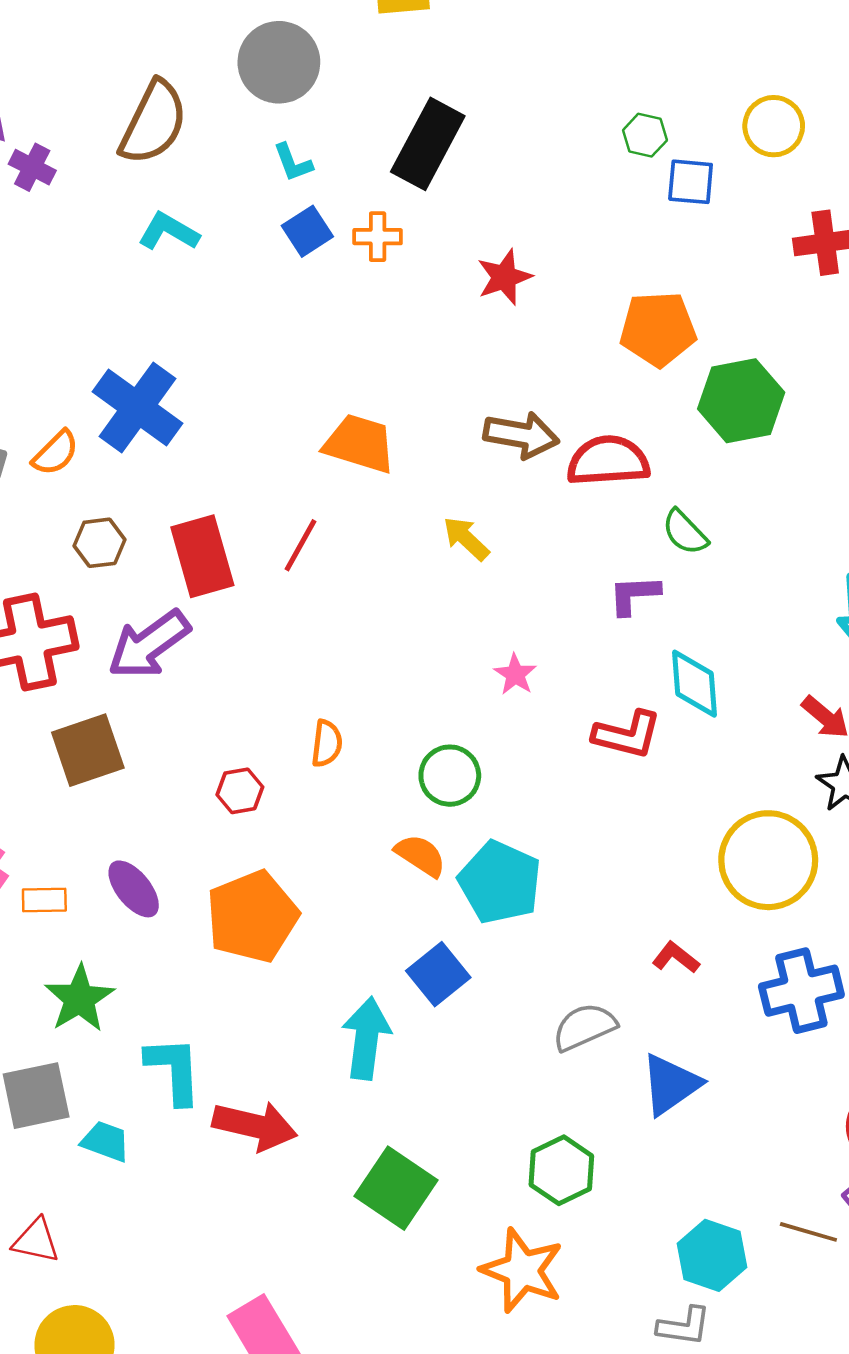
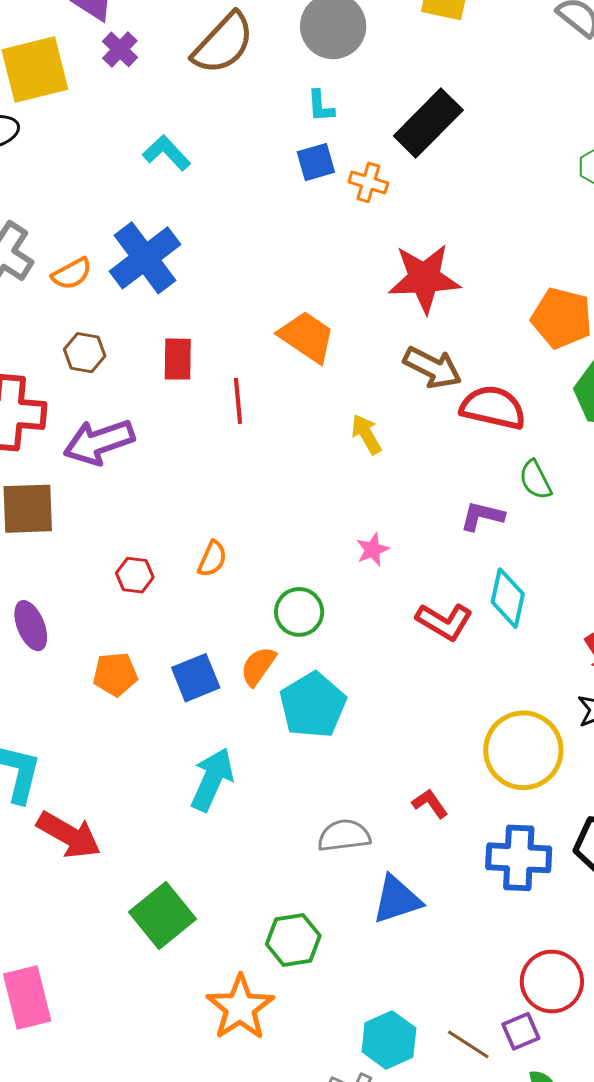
cyan L-shape: (169, 232) -> (167, 153), moved
red star: (504, 277) -> (424, 278), moved, size x1.6
red line: (300, 545) -> (238, 401), turned -51
red rectangle: (202, 556) -> (178, 359), moved, size x0.7
orange semicircle: (421, 855) -> (258, 666), turned -105
orange pentagon: (252, 917) -> (115, 674), size x0.6
blue square: (438, 974) -> (196, 678), moved
cyan arrow: (366, 1038) -> (212, 779), moved

